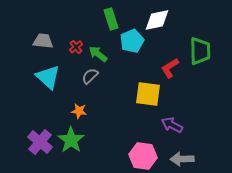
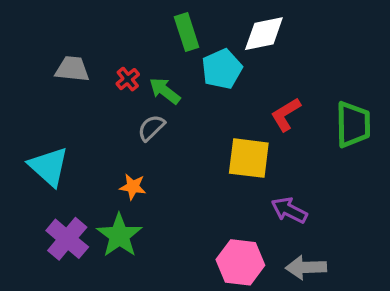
green trapezoid: (200, 51) -> (353, 124), moved
cyan triangle: (48, 77) -> (49, 167), moved

